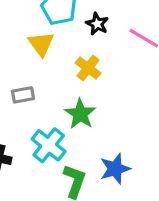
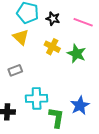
green star: (80, 114) -> (77, 54), moved
cyan cross: (49, 145) -> (37, 98), turned -30

